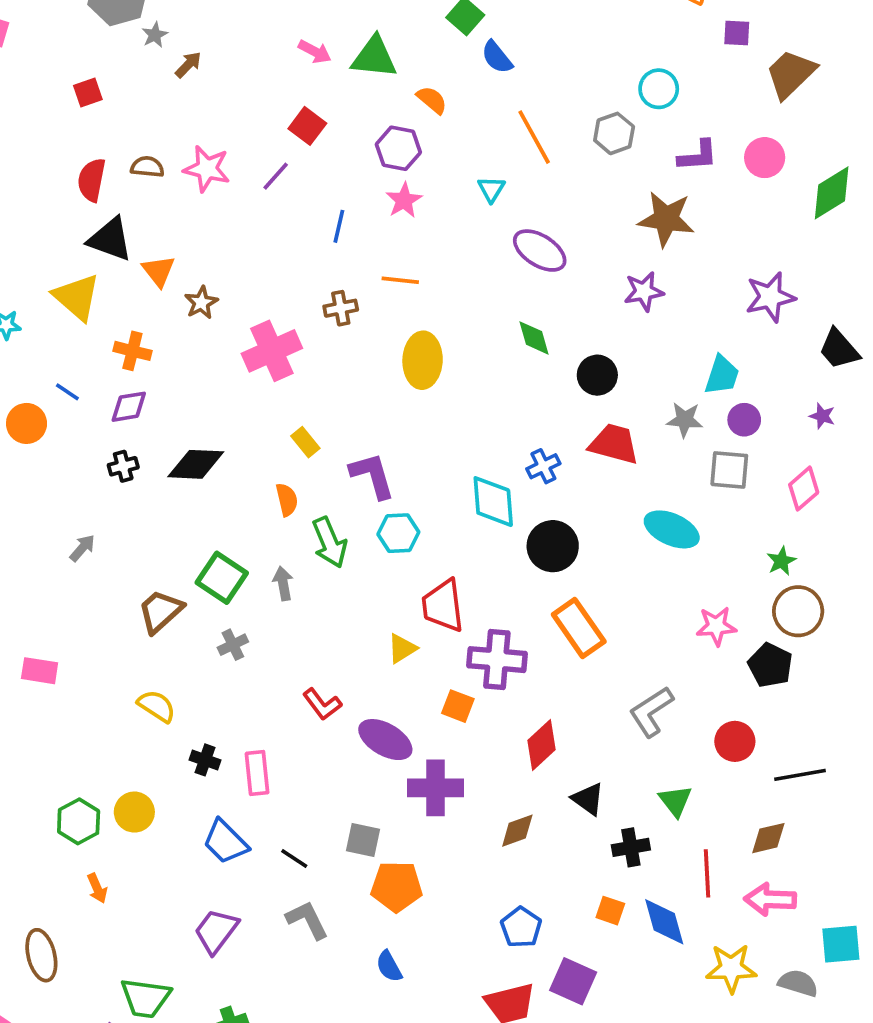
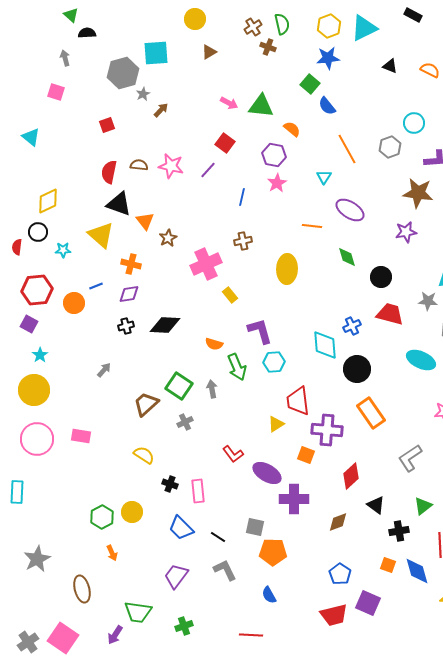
orange line: (400, 280) -> (312, 226), moved
blue line: (67, 392) -> (96, 286), turned -56
yellow rectangle: (305, 442) -> (230, 295), moved
orange semicircle: (287, 500) -> (214, 344), turned 120
green triangle: (675, 801) -> (423, 506), turned 30

